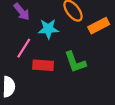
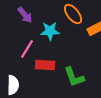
green L-shape: (75, 62) -> (74, 77), moved

